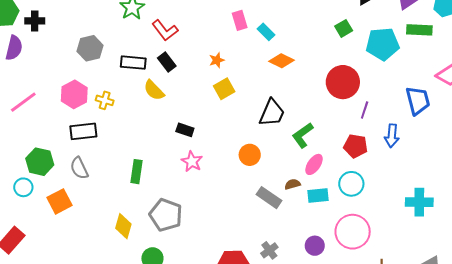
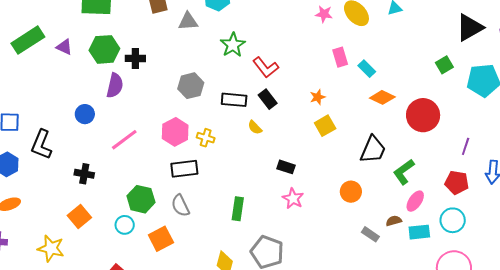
red circle: (343, 82) -> (423, 115), moved
yellow semicircle: (154, 90) -> (255, 127), size x0.7
gray rectangle: (269, 198) -> (370, 234), size x0.7

